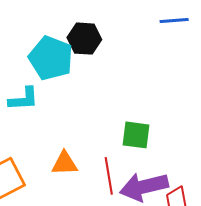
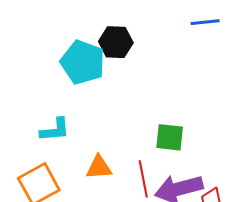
cyan L-shape: (23, 99) -> (55, 130), moved

